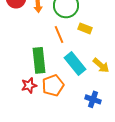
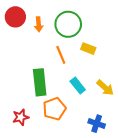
cyan rectangle: (75, 63) -> (78, 86), size x0.7
red star: (29, 85) -> (21, 117), moved

